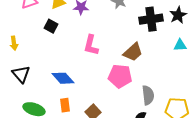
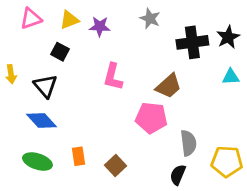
black triangle: (21, 74) -> (45, 86), moved
blue diamond: (63, 78) -> (41, 120), moved

